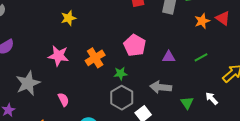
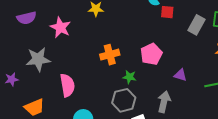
pink star: (58, 56) -> (60, 27), moved
gray arrow: (161, 87) -> (164, 102), turned 80
pink semicircle: (63, 100) -> (67, 85), size x1.6

